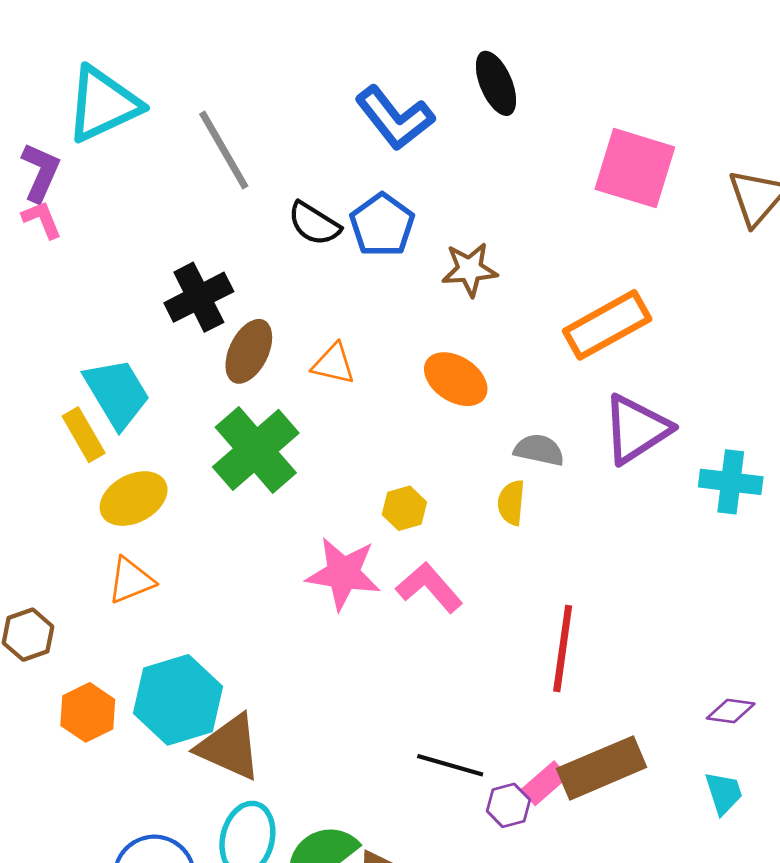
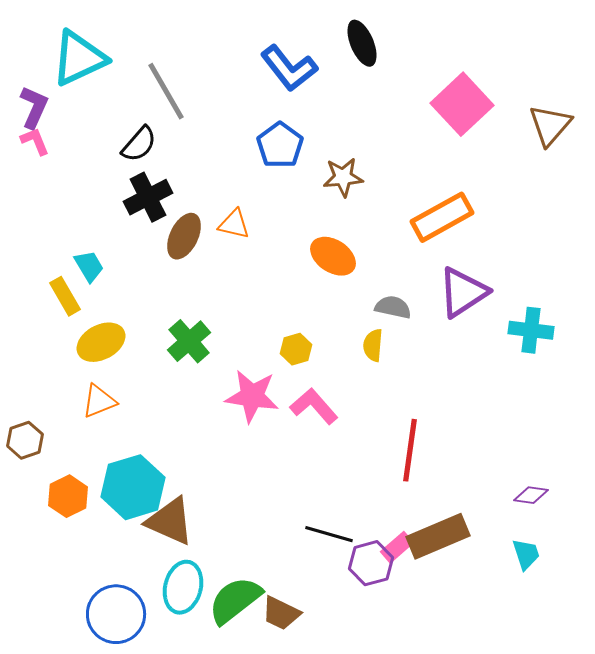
pink square: (635, 168) -> (462, 104), turned 30
black semicircle: (314, 224) -> (139, 144), moved, turned -81
orange triangle: (334, 364) -> (234, 224), moved
cyan trapezoid: (117, 393) -> (89, 266), size x0.6
green cross: (256, 450) -> (189, 341), moved, size x0.7
purple hexagon: (508, 805) -> (371, 563), size x1.4

